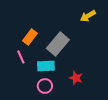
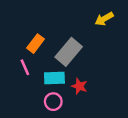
red star: (76, 78) -> (79, 86), moved

